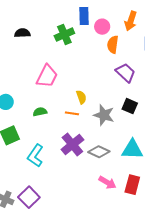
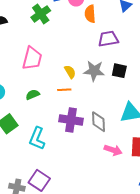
purple trapezoid: (125, 73) -> (108, 39), turned -40
gray star: (104, 115) -> (94, 71), moved
purple cross: (72, 145) -> (71, 120), turned -30
gray diamond: (99, 152) -> (98, 122), turned 75

